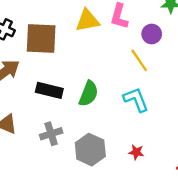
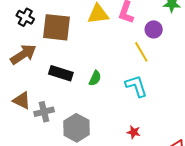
green semicircle: (89, 94) -> (95, 78), size x0.7
gray cross: (51, 134) -> (44, 112), moved
gray hexagon: (90, 150) -> (76, 128), moved

